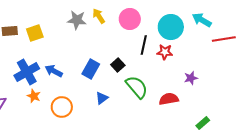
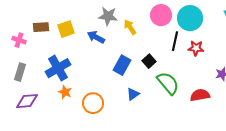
yellow arrow: (99, 16) -> (130, 27), moved
cyan circle: (171, 27) -> (190, 18), moved
blue arrow: (54, 71) -> (96, 37), moved

